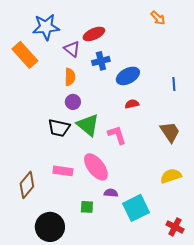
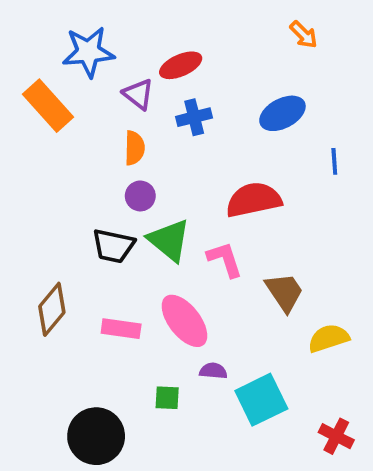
blue ellipse: (128, 76) -> (282, 113), moved
red semicircle: (132, 104) -> (254, 200), size x2.0
brown trapezoid: (170, 132) -> (284, 292), moved
brown diamond: (27, 185) -> (52, 309), moved

